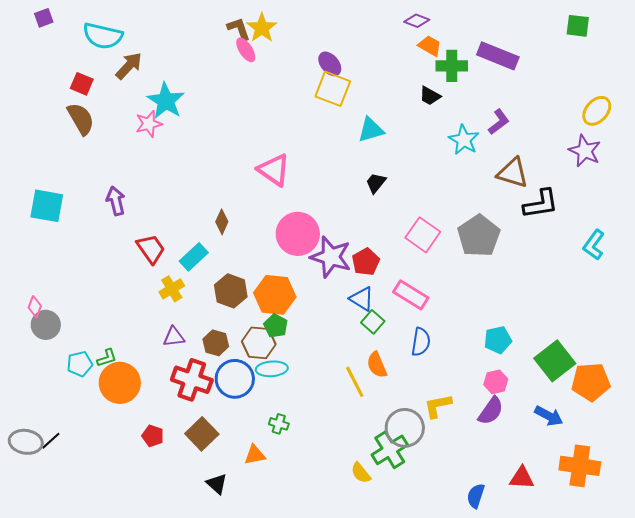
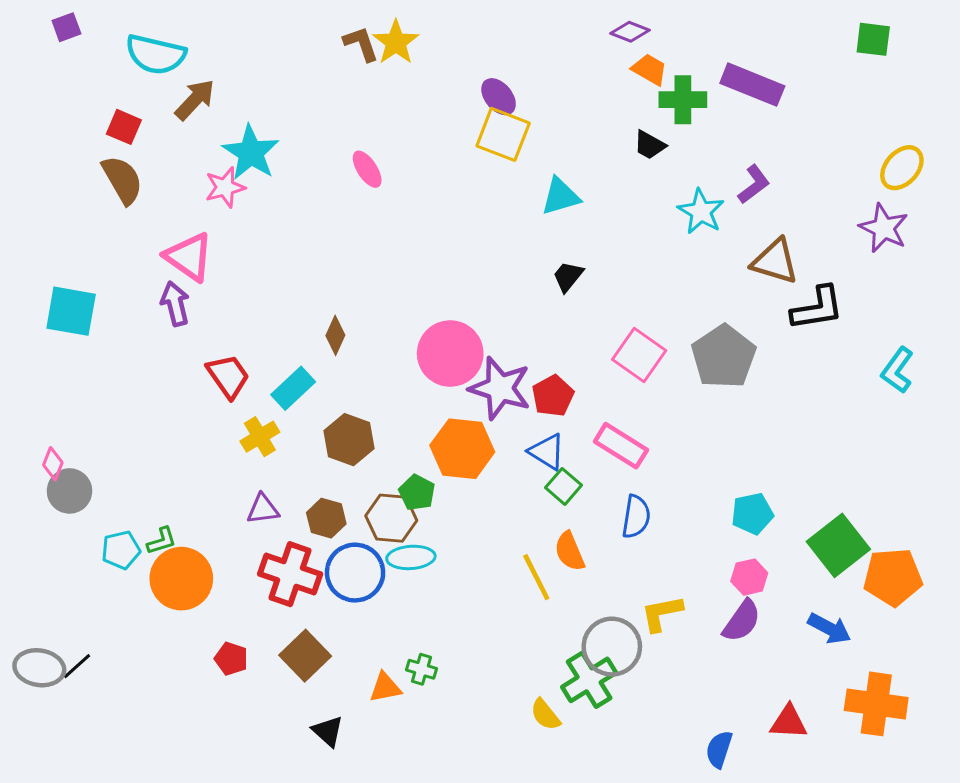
pink ellipse: (246, 50) -> (367, 169), moved
pink triangle: (274, 170) -> (189, 257), moved
orange hexagon: (275, 295) -> (462, 449), moved
green cross: (279, 424) -> (421, 669), moved

